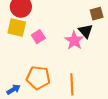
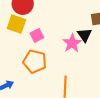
orange pentagon: (38, 78) -> (35, 61), moved

